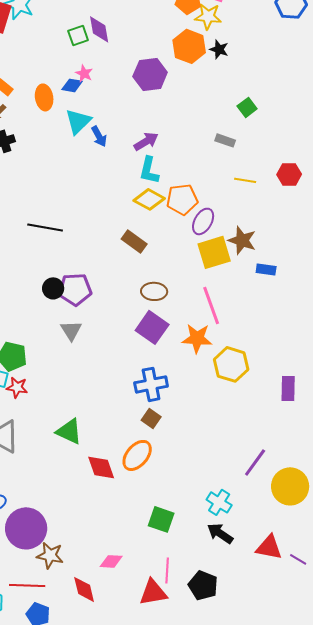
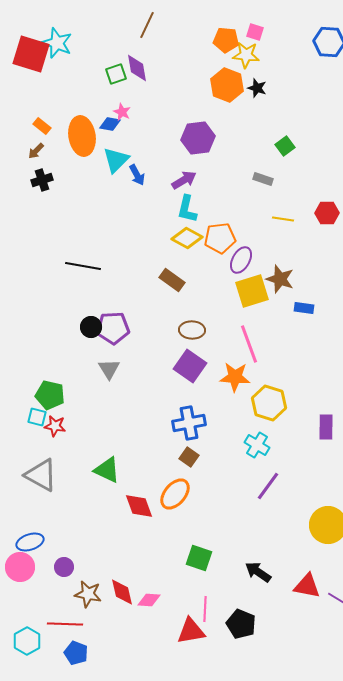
purple hexagon: (150, 74) -> (198, 138), moved
orange ellipse: (44, 97) -> (82, 136), size x1.5
purple line: (255, 462) -> (268, 486), moved
cyan cross: (219, 502) -> (257, 445), moved
purple circle: (26, 528) -> (64, 567), size x0.5
red diamond: (84, 589) -> (122, 592), moved

